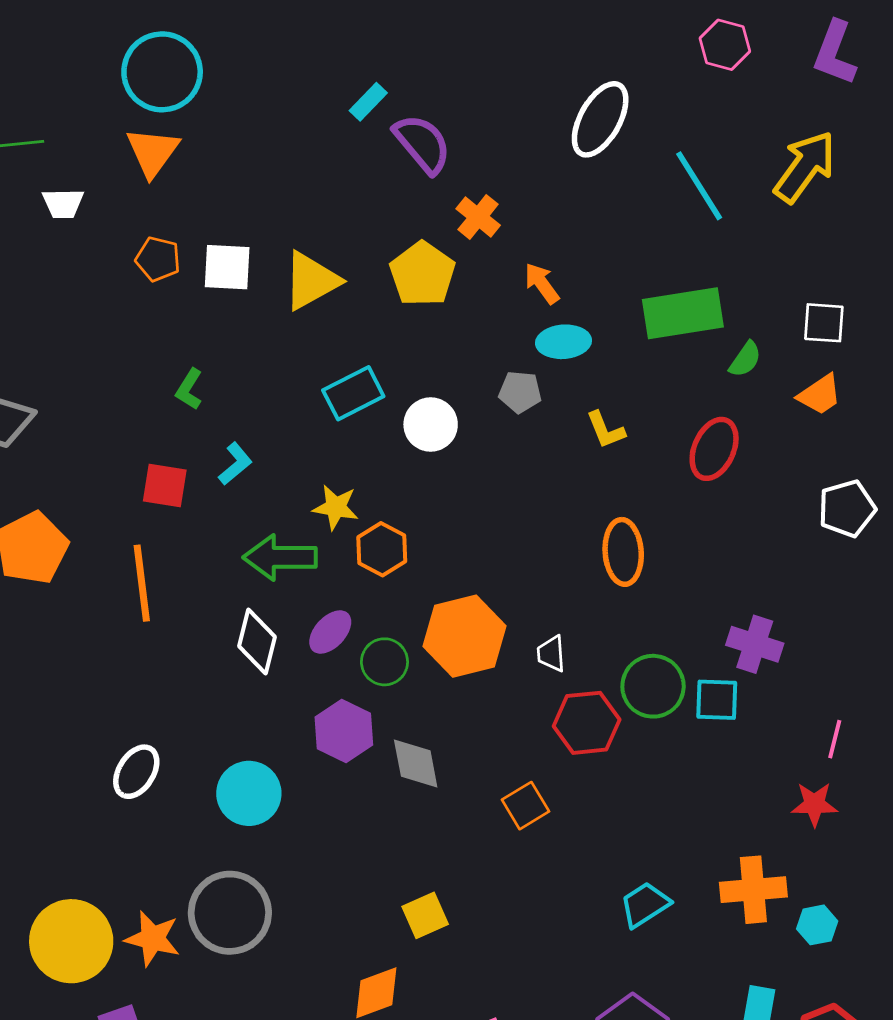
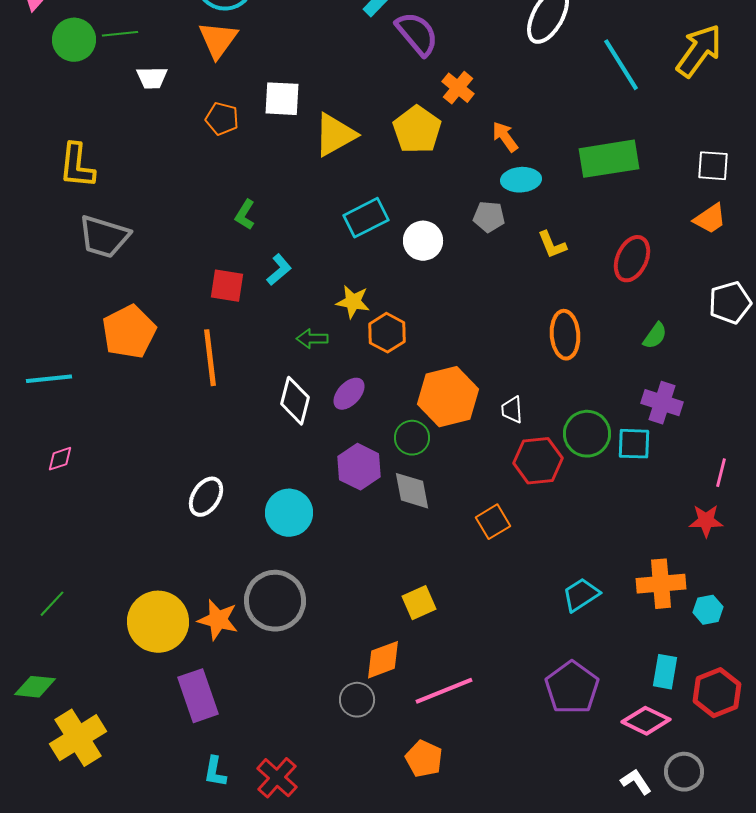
white square: (227, 267) -> (282, 99), moved
green semicircle: (745, 359) -> (655, 336), moved
green arrow: (280, 557) -> (312, 339), size x0.6
green circle: (384, 662) -> (412, 438), moved

